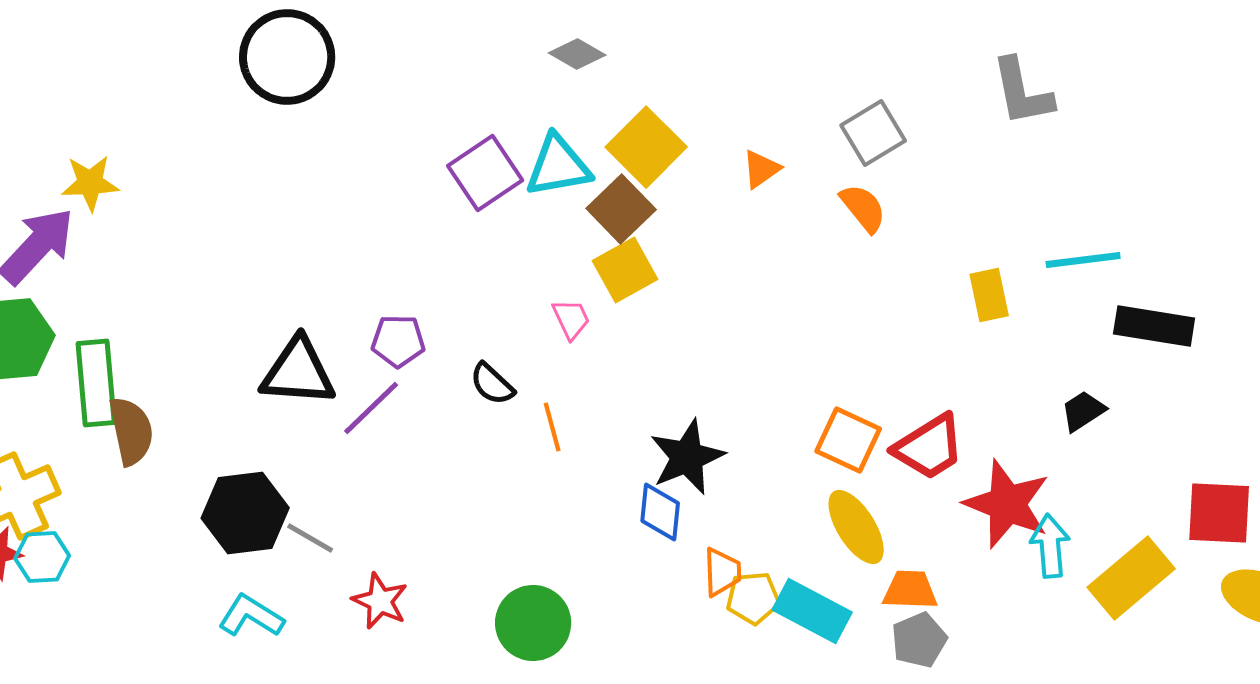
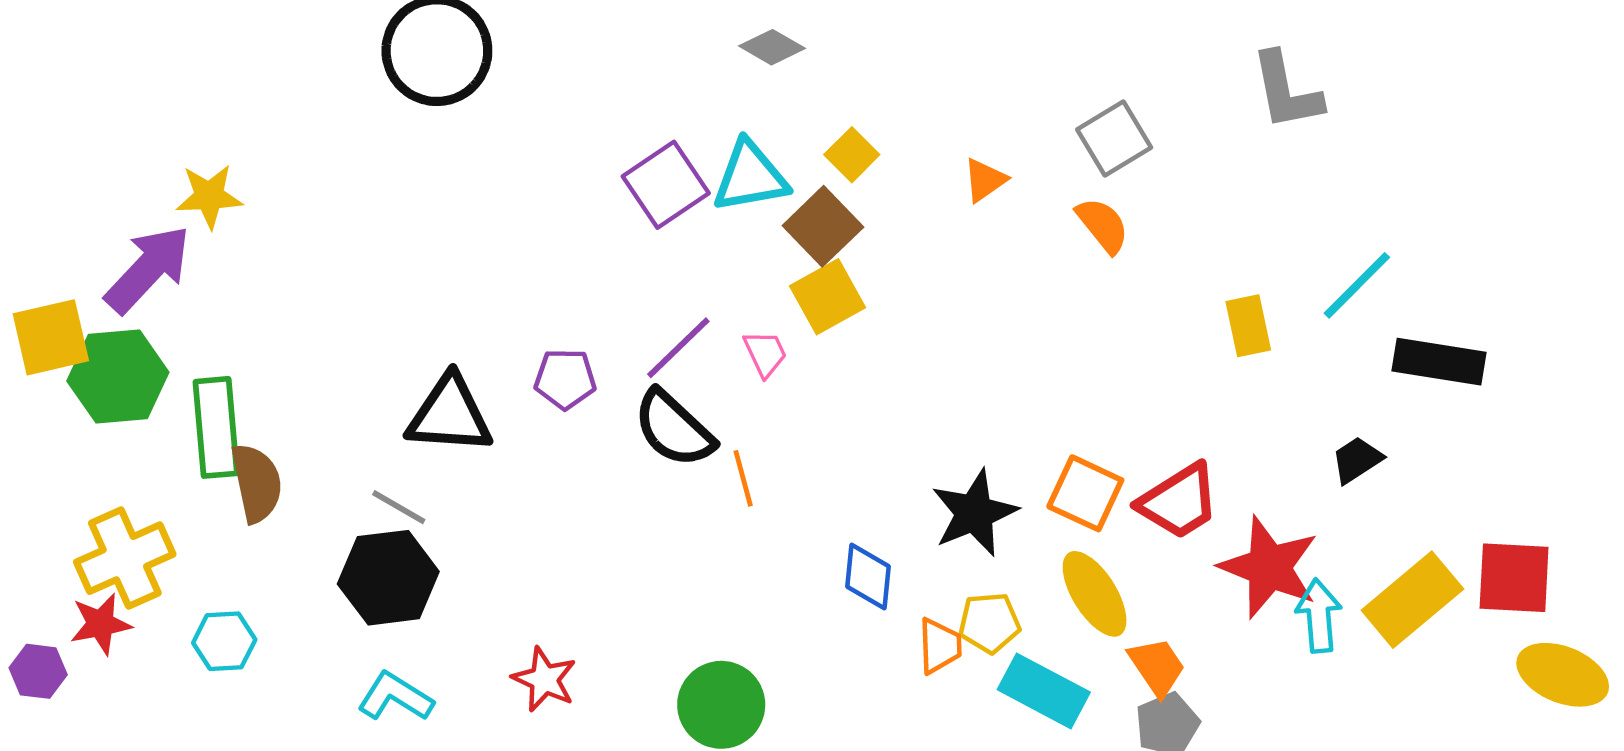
yellow square: (646, 147) -> (852, 155), size x0.6
cyan line: (1083, 260) -> (1357, 285), turned -38
black semicircle: (492, 384) -> (674, 429), size x1.6
purple line: (371, 408) -> (678, 348), moved
black star: (687, 457) -> (974, 513), moved
gray line: (310, 538) -> (399, 507), moved
cyan hexagon: (42, 557) -> (224, 641), moved
yellow rectangle: (1131, 578) -> (1412, 600), moved
orange trapezoid: (910, 590) -> (1157, 667), turned 54
yellow pentagon: (753, 598) -> (989, 623), moved

